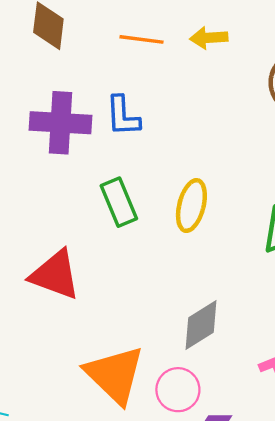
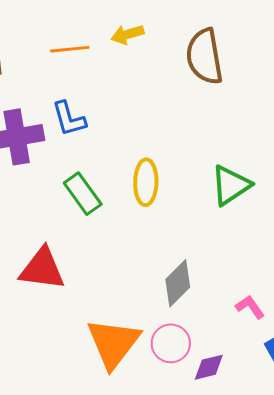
orange triangle: (115, 375) -> (113, 343), turned 36

